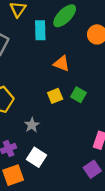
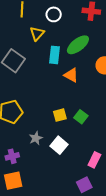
orange triangle: (62, 64) -> (71, 75), moved
white square: (36, 157) -> (59, 145), moved

